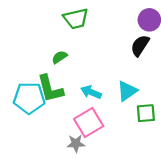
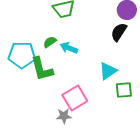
cyan arrow: (91, 92) -> (69, 48), moved
cyan pentagon: (29, 98) -> (22, 55), moved

